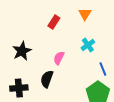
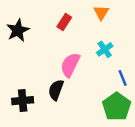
black star: (22, 51) -> (18, 30), moved
pink semicircle: (59, 58) -> (70, 65), size x1.5

